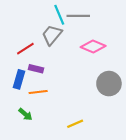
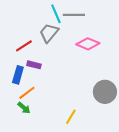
gray circle: (109, 84) -> (105, 92), moved
orange line: (38, 92) -> (27, 93), moved, turned -30
yellow line: (75, 124) -> (71, 117), turned -35

